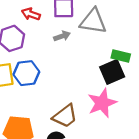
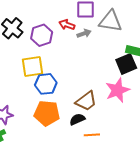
red arrow: (31, 14) -> (67, 25), moved
blue hexagon: (26, 73) -> (46, 84), moved

